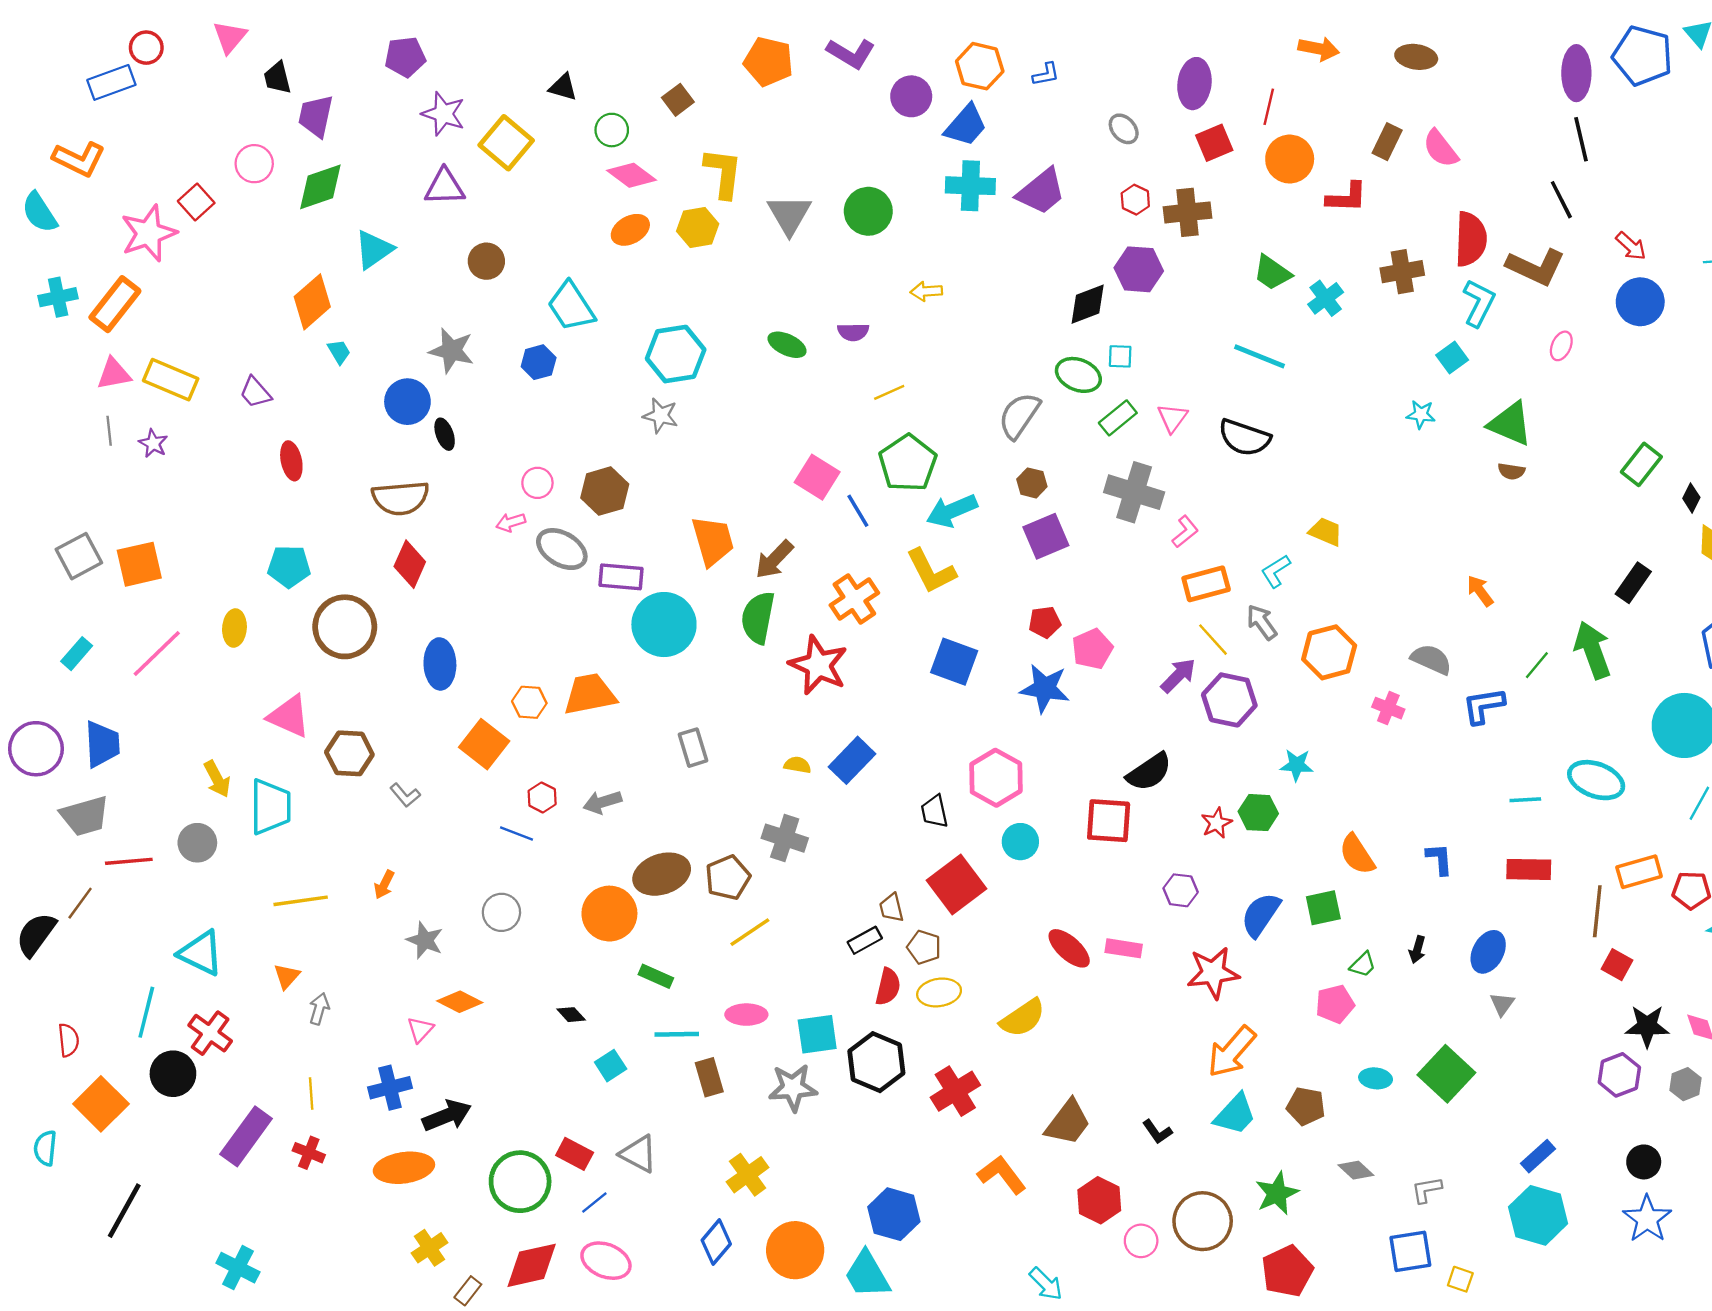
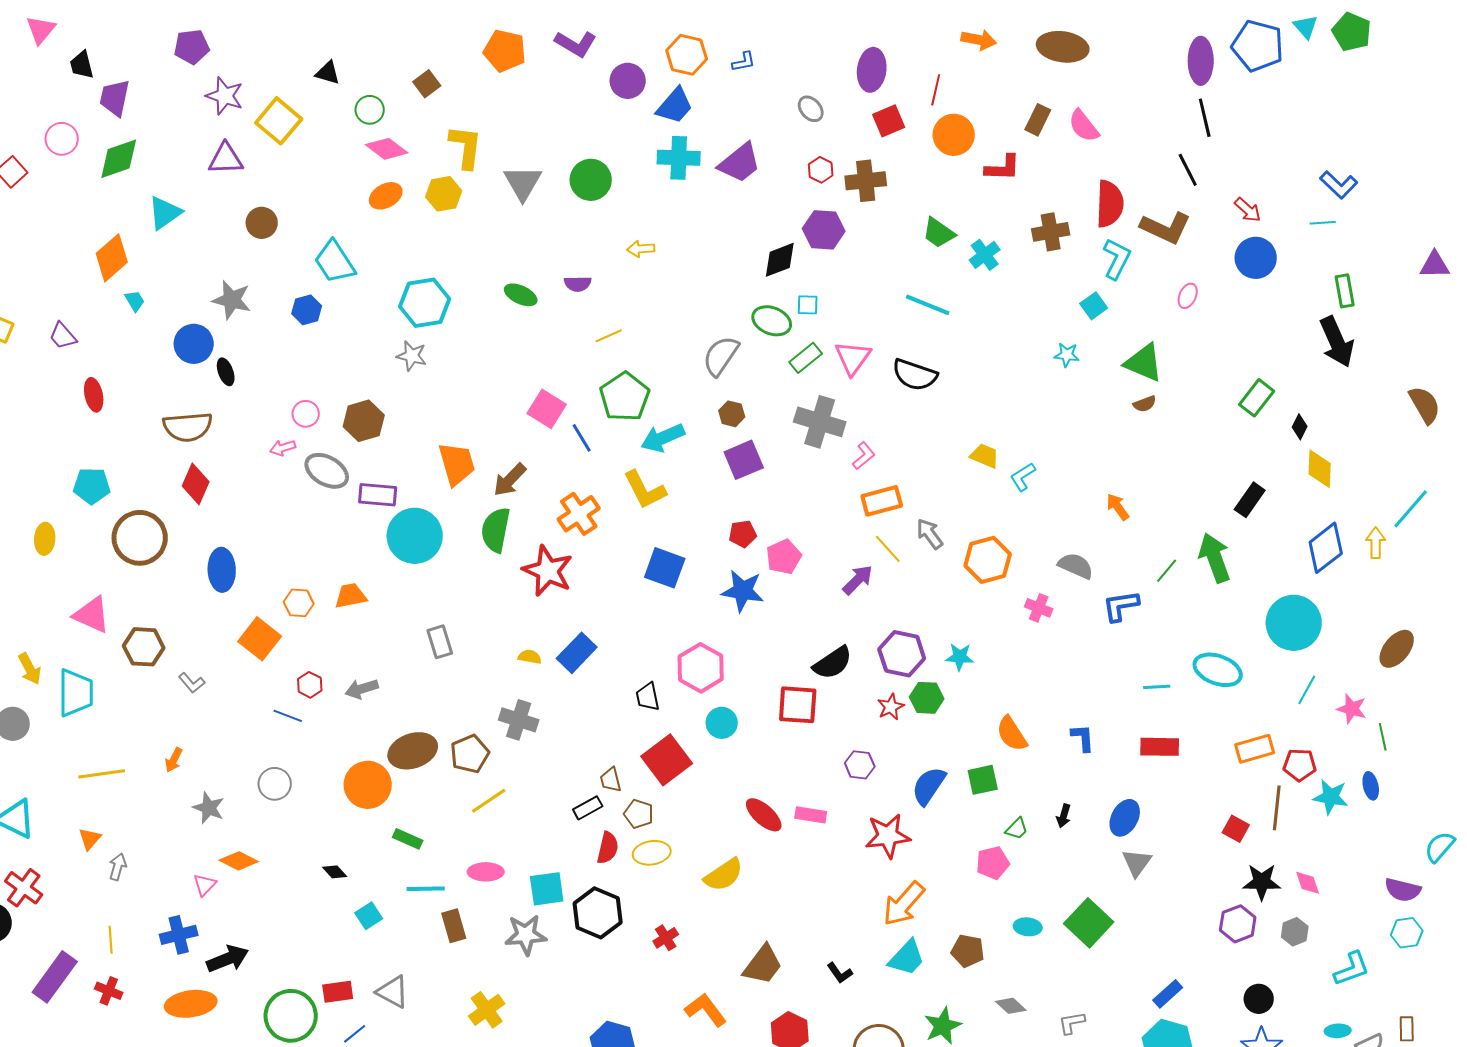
brown ellipse: (1416, 57) -> (1063, 47), size x1.4
pink triangle: (1172, 418) -> (853, 358), size x1.4
brown semicircle: (1511, 471) -> (1145, 404), turned -30
cyan L-shape: (1276, 571) -> (1023, 477), moved
orange trapezoid: (590, 694) -> (351, 596), size x0.7
purple hexagon: (1229, 700) -> (902, 654), moved
brown line: (1597, 911) -> (1277, 808), moved
gray triangle: (1502, 1004) -> (1137, 863), size x1.4
red cross: (955, 1091) -> (666, 938), size x0.6
red rectangle: (575, 1154) -> (338, 992), turned -36

